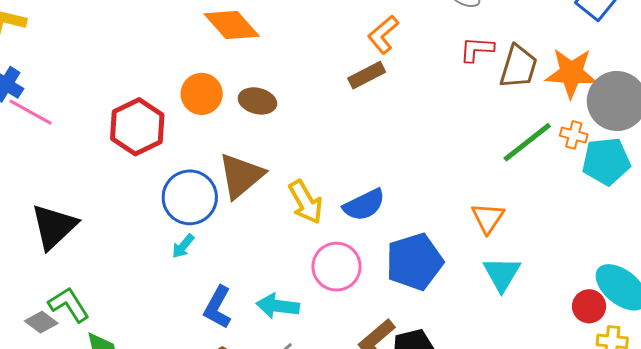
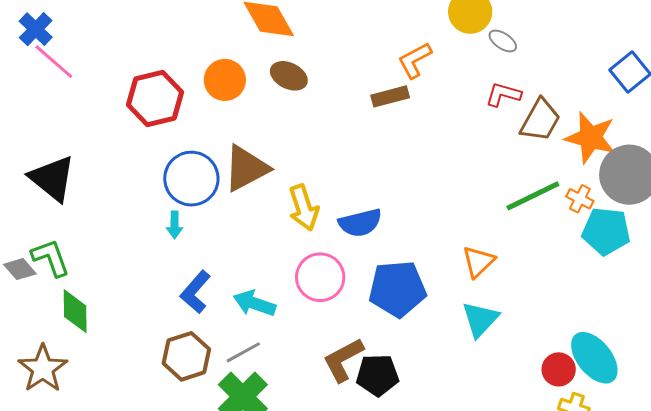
brown ellipse: (257, 101) -> (289, 76), moved
black triangle: (54, 227) -> (52, 178), turned -50
cyan arrow: (183, 246) -> (175, 225), turned -52

